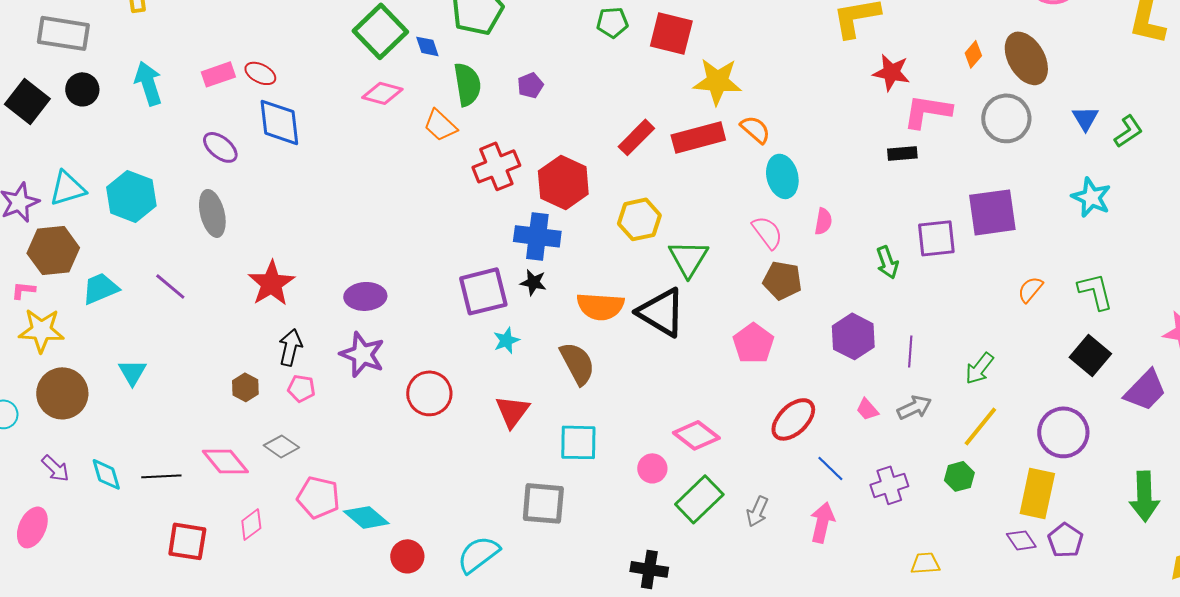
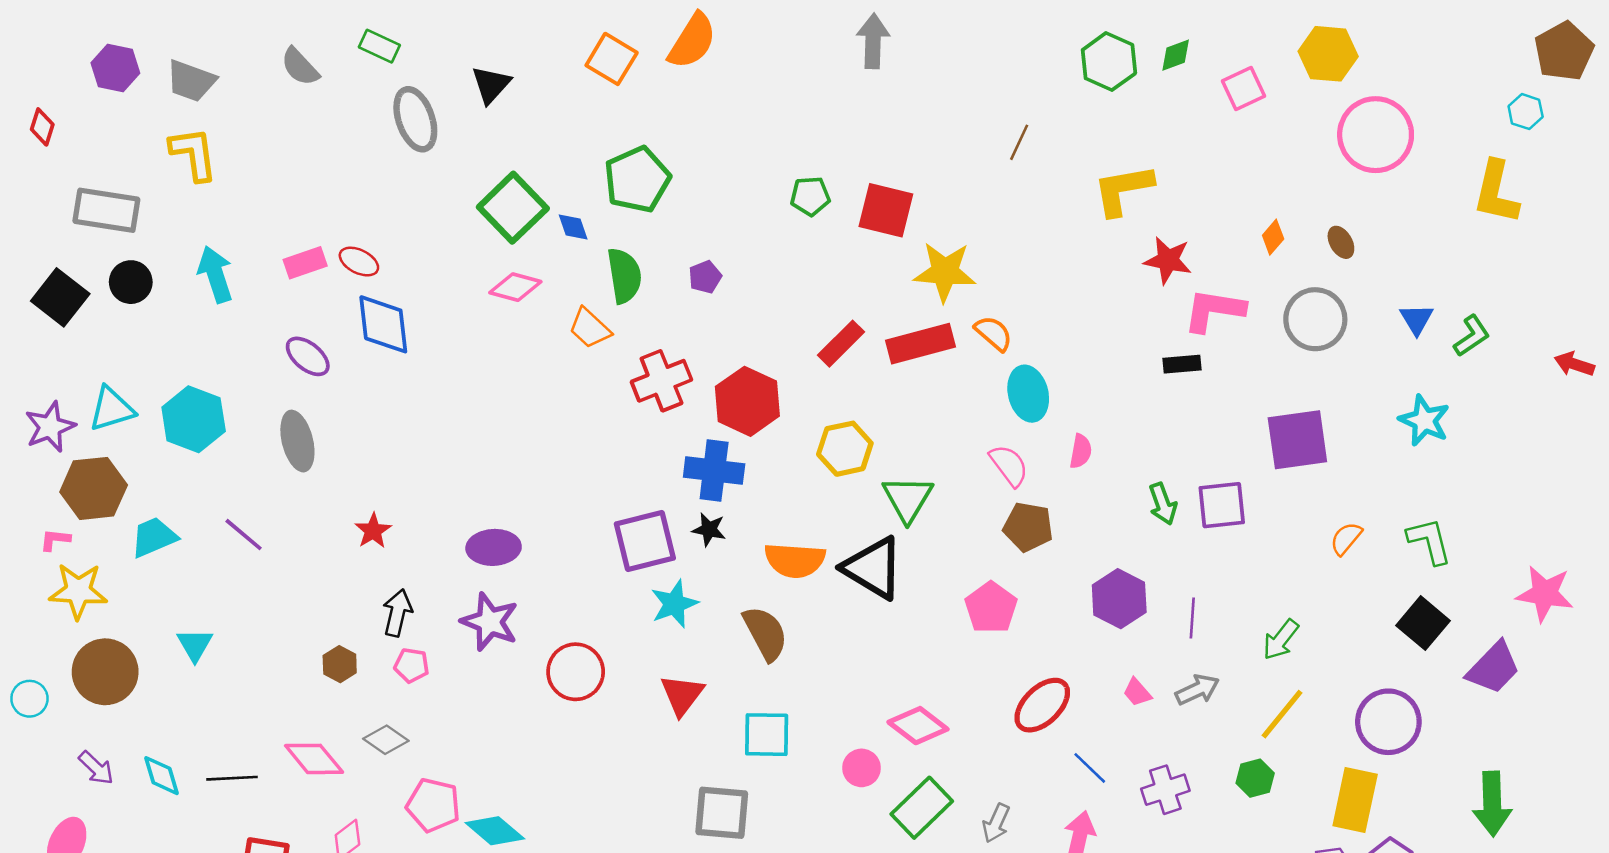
brown ellipse: (1026, 58) -> (1341, 242), size x0.5
purple square: (936, 238) -> (1222, 505), moved
red star: (271, 283) -> (373, 531), size x0.6
cyan star: (506, 340) -> (674, 604), size x1.4

